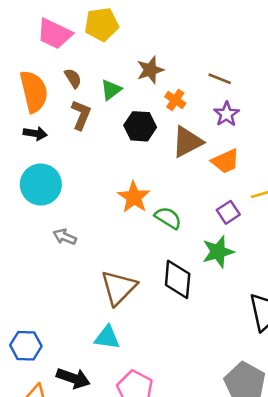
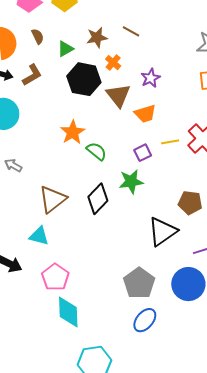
brown line: (220, 79) -> (131, 31), moved
brown L-shape: (81, 115) -> (32, 75), moved, turned 30
black hexagon: (140, 126) -> (84, 79), size x1.4
brown triangle: (187, 142) -> (118, 95), turned -48
gray arrow: (65, 237) -> (13, 165), moved
black diamond: (178, 279) -> (98, 199), turned 32

